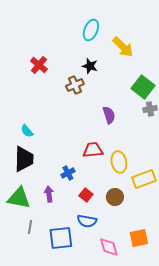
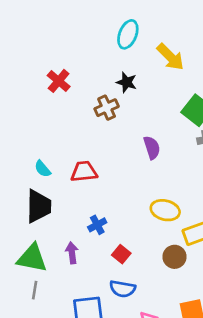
red trapezoid: (93, 150) -> (84, 172), moved
yellow ellipse: (119, 162) -> (165, 210), turned -65
brown circle: (115, 197) -> (174, 257), moved
gray line: (30, 227) -> (35, 290), moved

